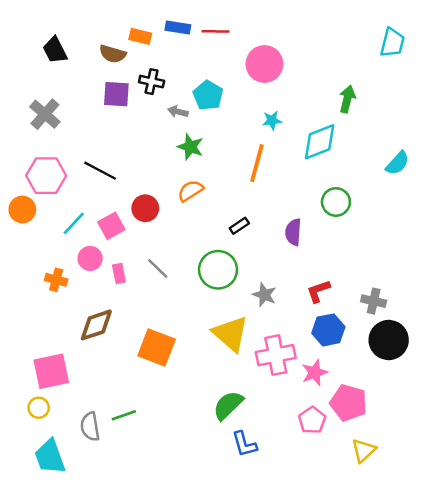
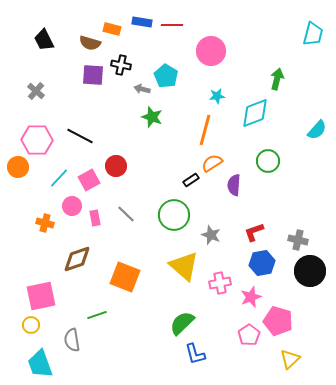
gray cross: (45, 114) -> (36, 91), size x0.7
orange semicircle: (190, 191) -> (212, 163), moved
pink cross: (276, 355) -> (220, 283), size x0.7
green line: (124, 415) -> (97, 315), moved

